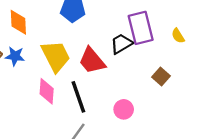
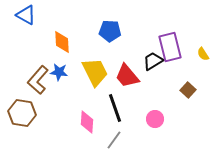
pink diamond: (47, 91) -> (87, 122), moved

